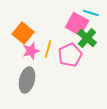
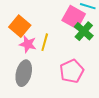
pink star: (31, 51) -> (28, 44), turned 30
pink pentagon: (70, 55) -> (72, 71), moved

